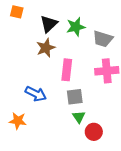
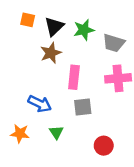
orange square: (17, 12) -> (28, 20), moved
green triangle: (79, 117) -> (56, 132), moved

